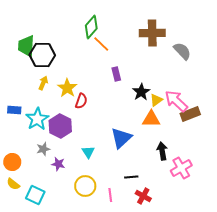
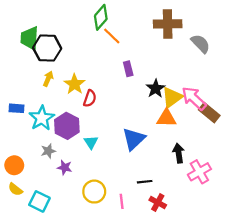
yellow triangle: (156, 100) -> (172, 97), size x1.5
brown rectangle: (190, 114) -> (209, 113), turned 60
cyan triangle: (88, 152) -> (91, 142), moved

